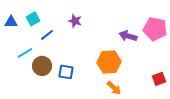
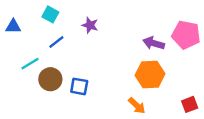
cyan square: (33, 19) -> (50, 14), moved, turned -32
orange hexagon: (109, 62) -> (150, 74), moved
red square: (159, 79) -> (190, 104), moved

